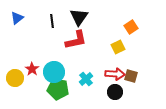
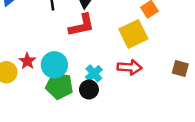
yellow square: (118, 47) -> (133, 34), size x1.6
brown square: (131, 76) -> (180, 69), moved
black circle: (115, 92) -> (89, 89), moved

